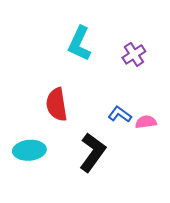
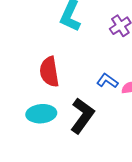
cyan ellipse: (29, 150) -> (41, 114), moved

